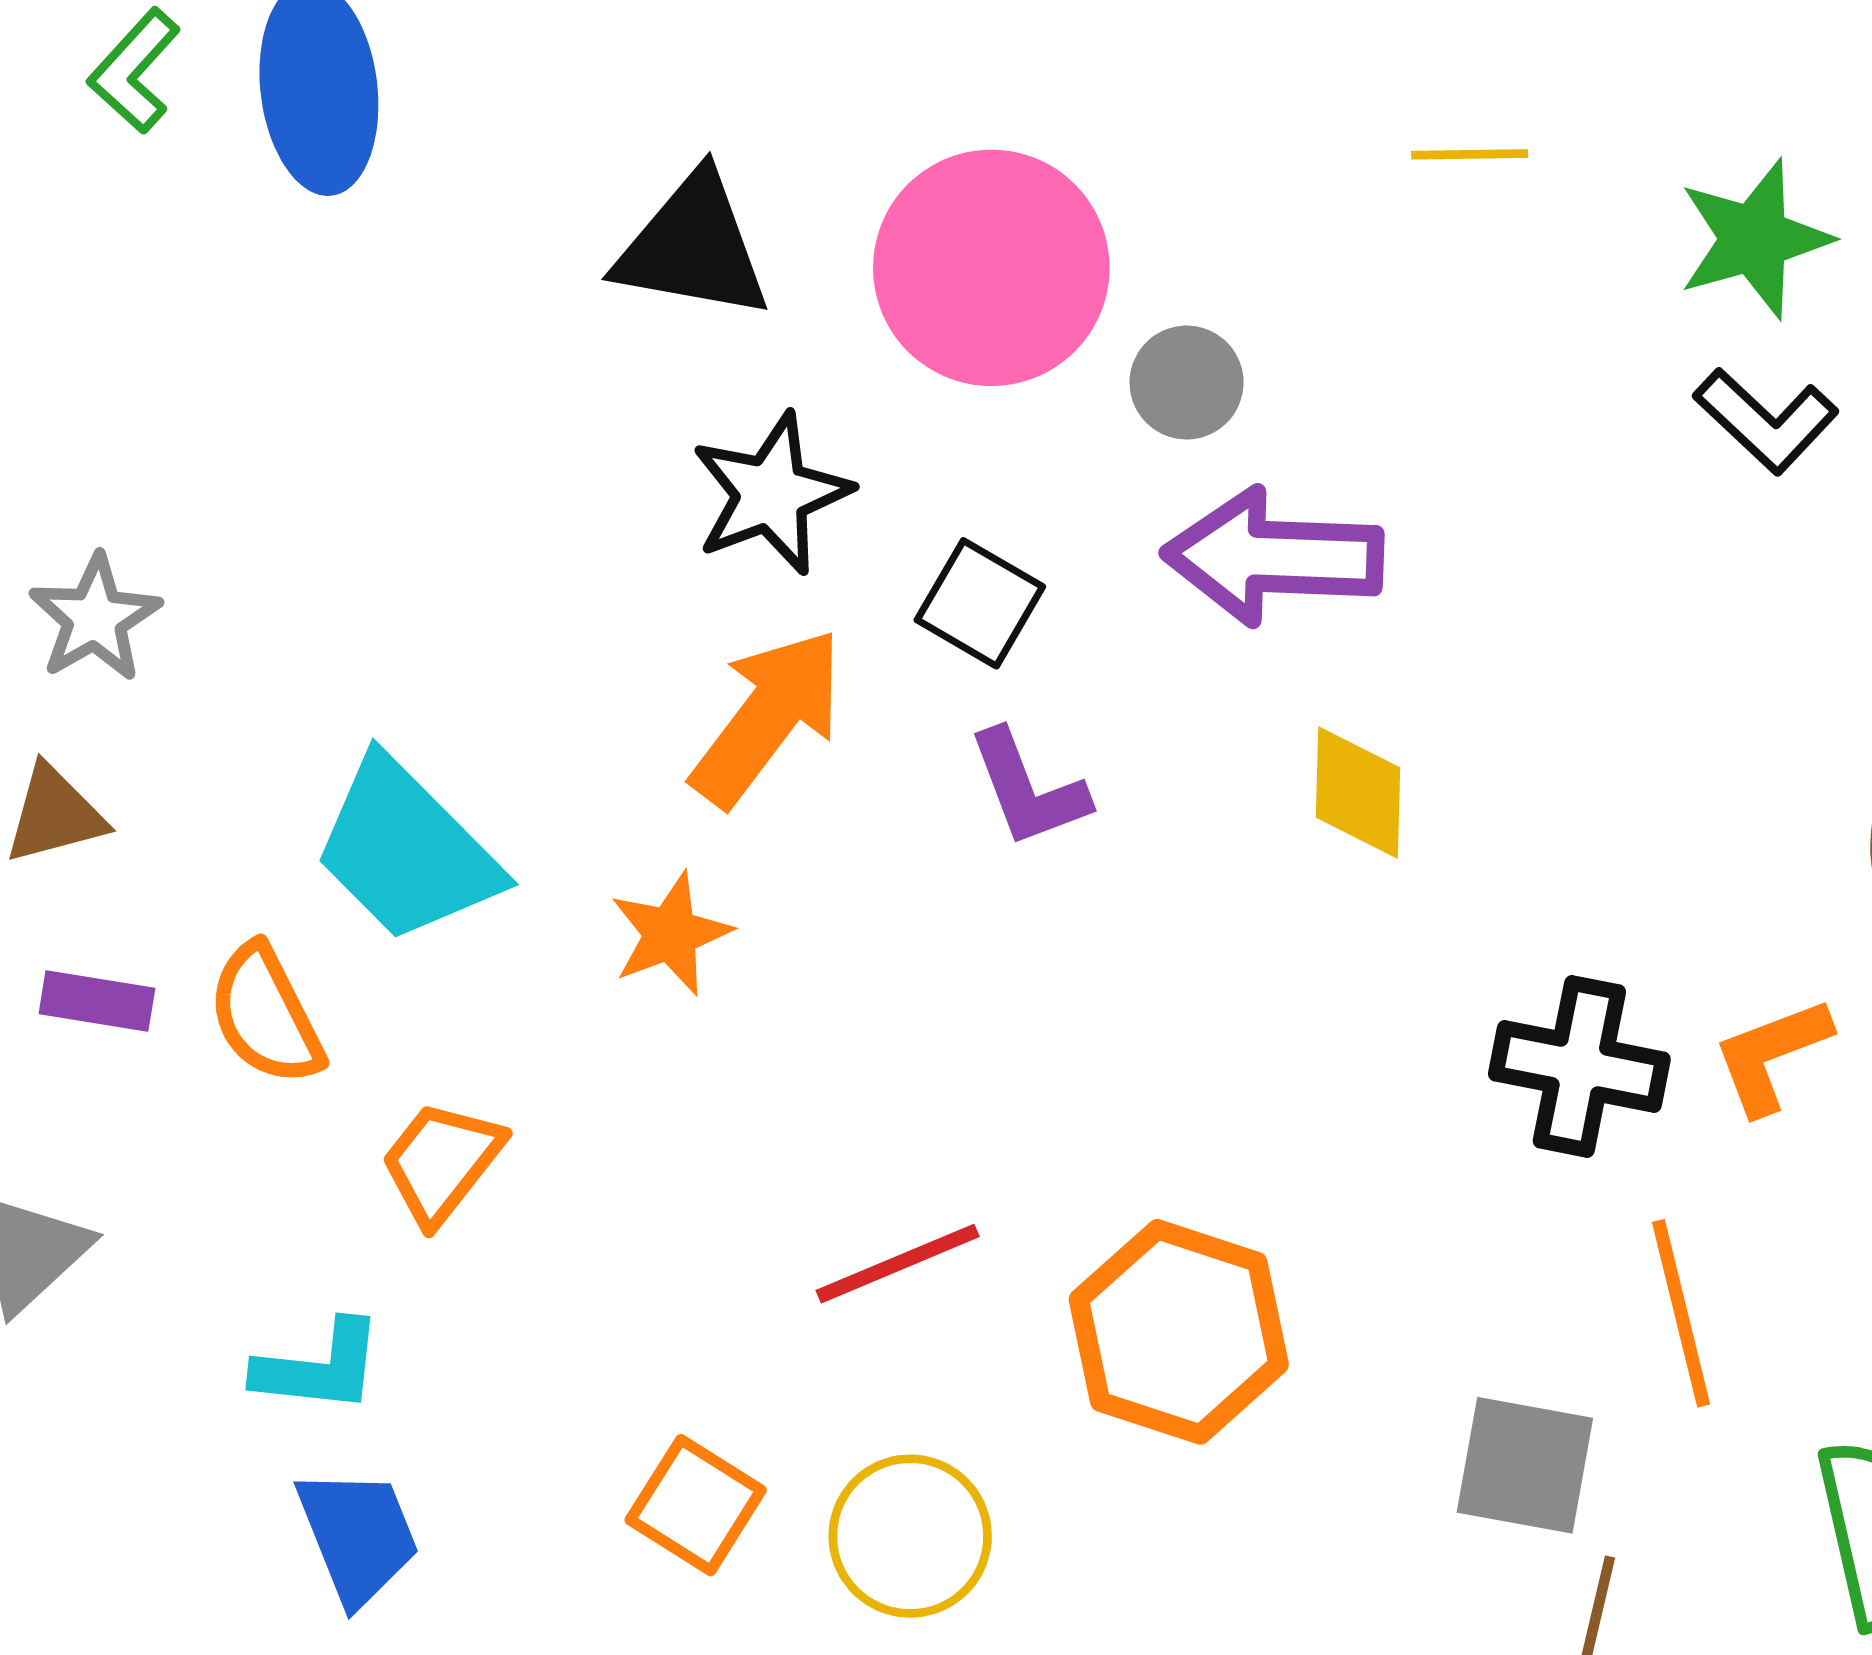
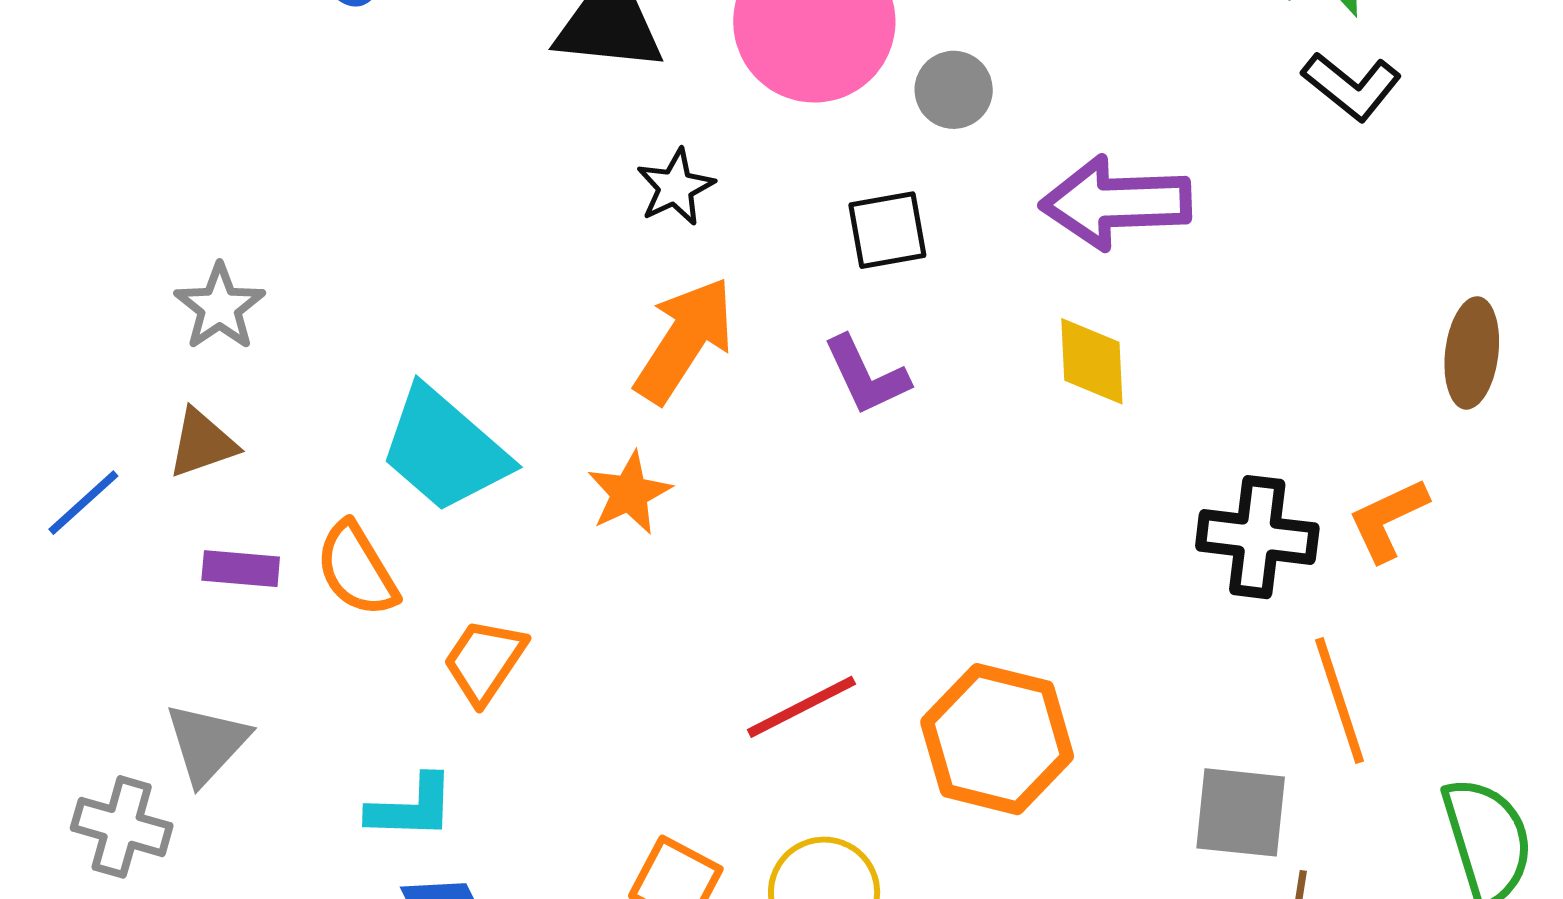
black star: (771, 494) -> (675, 187), size x0.7
purple arrow: (1273, 557) -> (1116, 203), moved
black square: (980, 603) -> (887, 230), moved, turned -36

